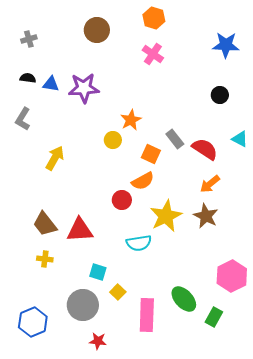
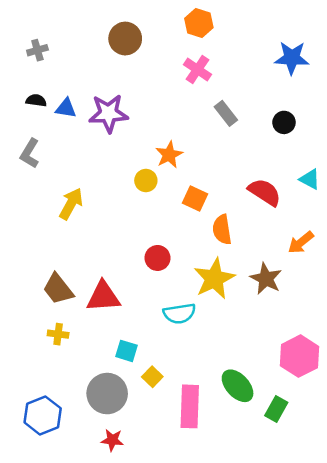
gray rectangle: (175, 139) -> (226, 113), moved
orange semicircle: (143, 181) -> (222, 230), moved, turned 110
orange arrow: (210, 184) -> (301, 242), moved
red star: (98, 341) -> (112, 440), moved

